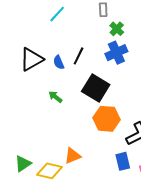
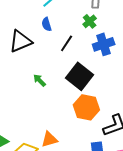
green cross: (117, 29) -> (90, 21), moved
blue semicircle: (59, 62) -> (47, 24), moved

